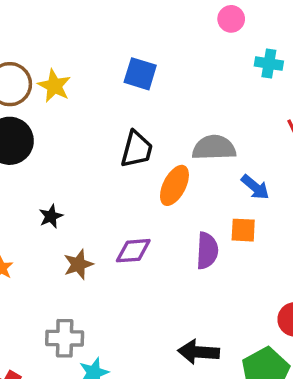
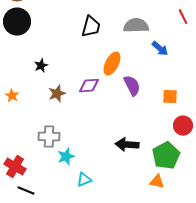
orange ellipse: (174, 185) -> (112, 64), moved
orange square: (243, 230) -> (170, 97), moved
purple semicircle: (207, 251) -> (132, 86), turned -30

